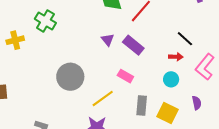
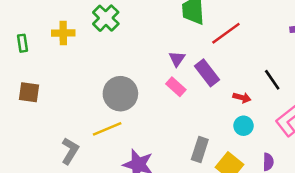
red arrow: (176, 57) -> (242, 98), moved
pink rectangle: (125, 76) -> (176, 87), moved
yellow line: (103, 98) -> (107, 129), moved

